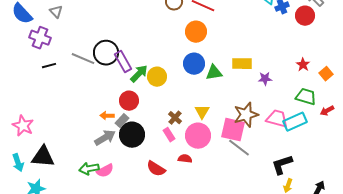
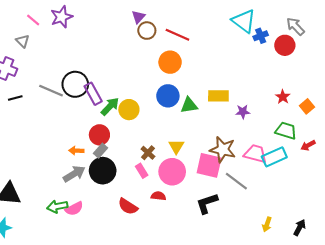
brown star: (246, 115) -> (223, 150), turned 30
gray rectangle: (122, 121) -> (101, 151), moved
gray line: (239, 148) -> (236, 181), moved
black L-shape: (282, 165) -> (207, 203), moved

